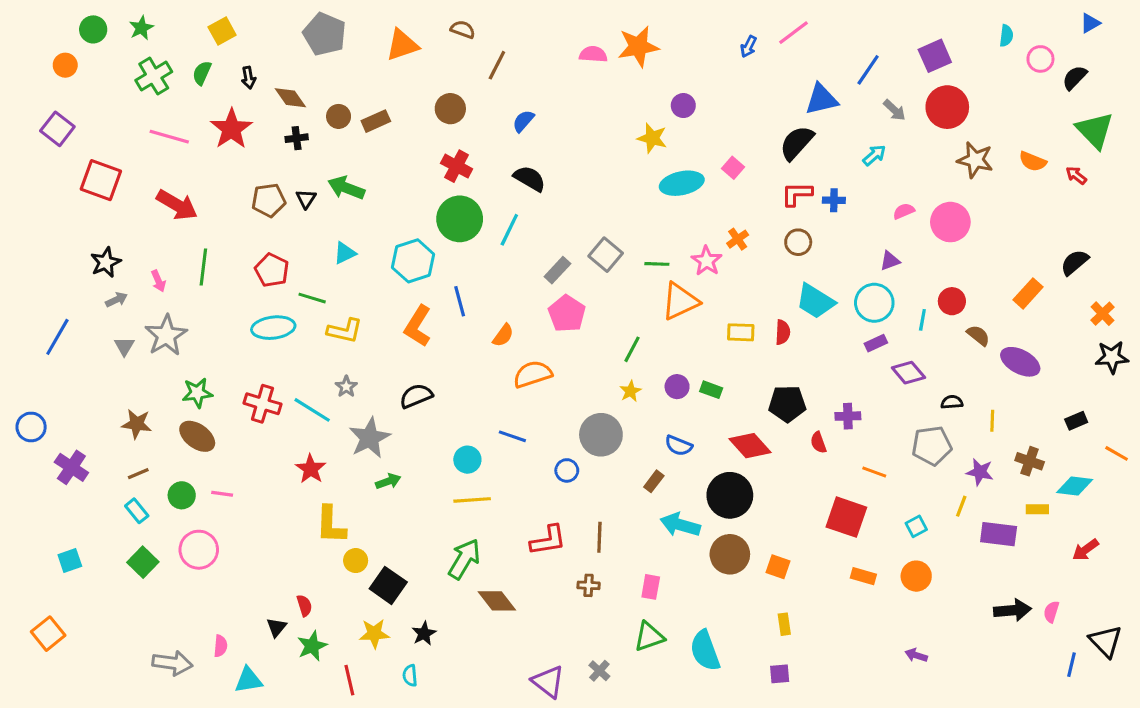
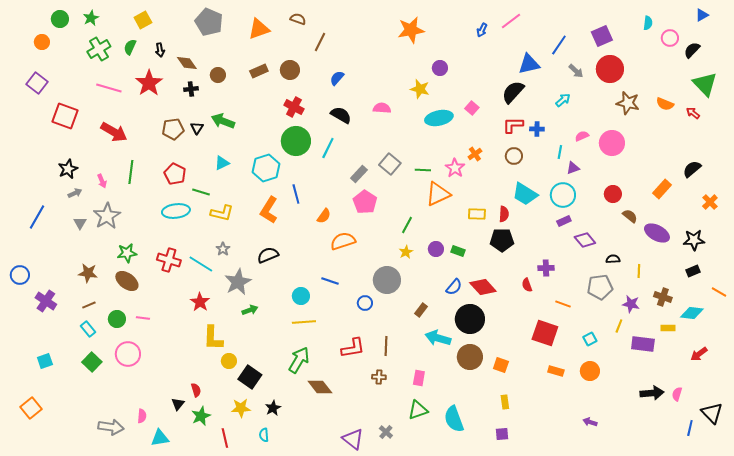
pink semicircle: (593, 54) -> (382, 108), moved
brown rectangle: (376, 121) -> (259, 71), moved
cyan line: (922, 320) -> (560, 152), moved
black star: (1112, 357) -> (694, 240), moved
black pentagon: (787, 404) -> (502, 240), moved
blue semicircle: (679, 446) -> (454, 287), moved, turned -72

